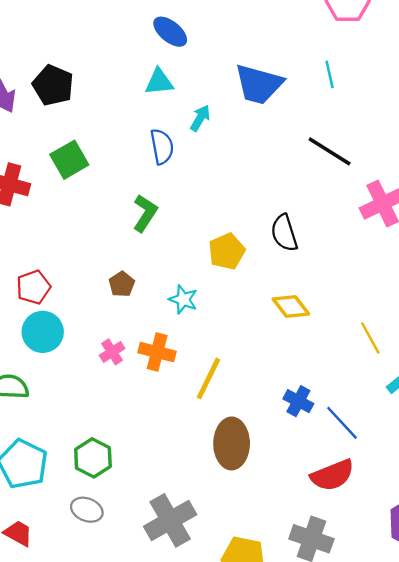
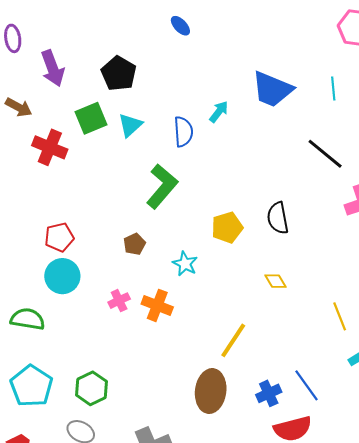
blue ellipse: (170, 32) -> (180, 26), moved, size x0.7
cyan triangle: (159, 82) -> (130, 125), moved, turned -44
black pentagon: (53, 85) -> (119, 73), moved
green square: (69, 160) -> (91, 118), moved
green L-shape: (145, 213) -> (162, 186), size x1.4
yellow diamond: (291, 306) -> (276, 281), size x0.7
yellow line: (208, 378) -> (233, 340), moved
blue cross: (298, 401) -> (269, 393), moved, turned 30

